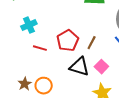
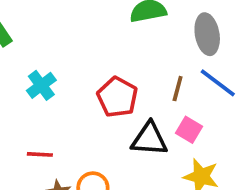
brown line: (92, 43) -> (178, 89), moved
red line: (40, 48) -> (40, 154), moved

